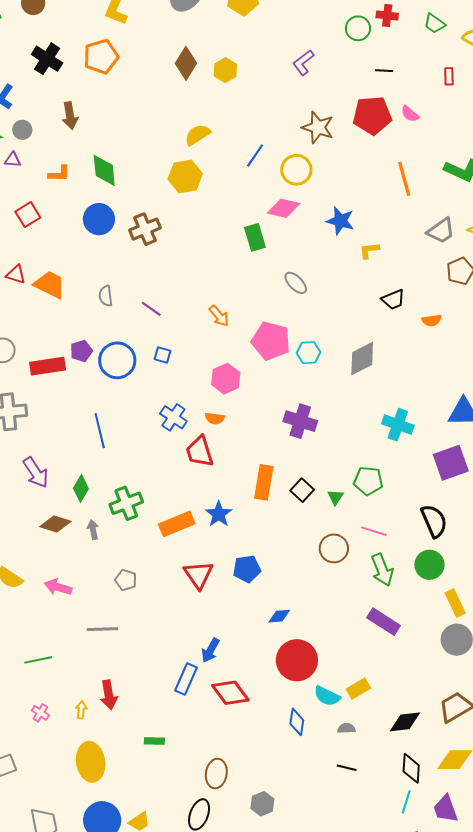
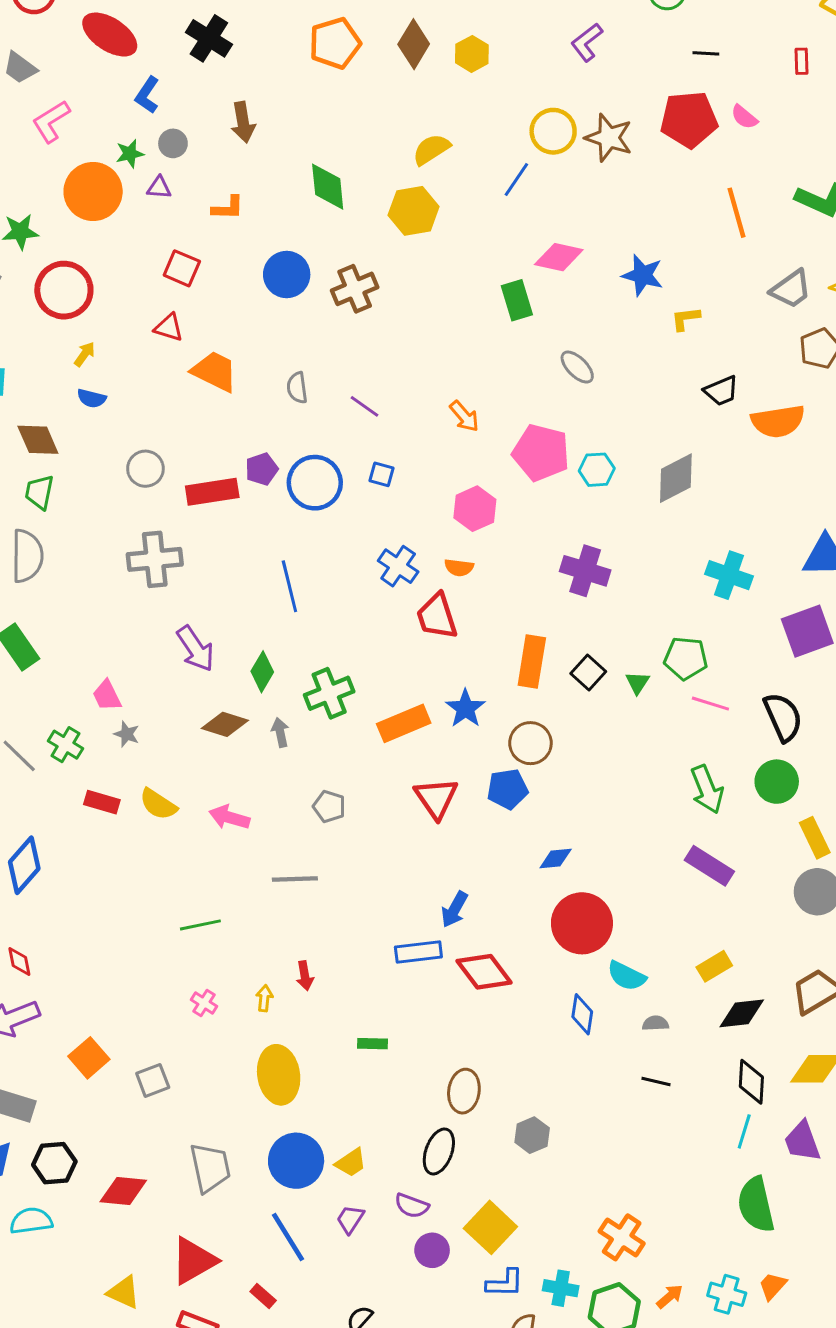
orange pentagon: (101, 57) -> (335, 43), moved
green diamond: (104, 170) -> (328, 187), moved
yellow circle: (296, 170) -> (553, 131), moved
red square: (28, 215) -> (182, 268), turned -35
red triangle: (16, 274) -> (169, 328), moved
orange semicircle: (432, 320) -> (778, 421), size x1.8
pink line: (374, 531) -> (710, 704), moved
brown circle: (334, 548) -> (530, 743), moved
blue rectangle: (186, 679) -> (418, 952), turned 60
yellow rectangle: (358, 689) -> (714, 966), moved
red arrow: (109, 695) -> (305, 976), size x0.7

